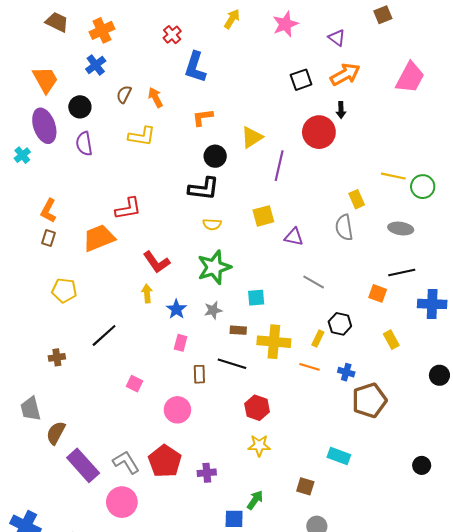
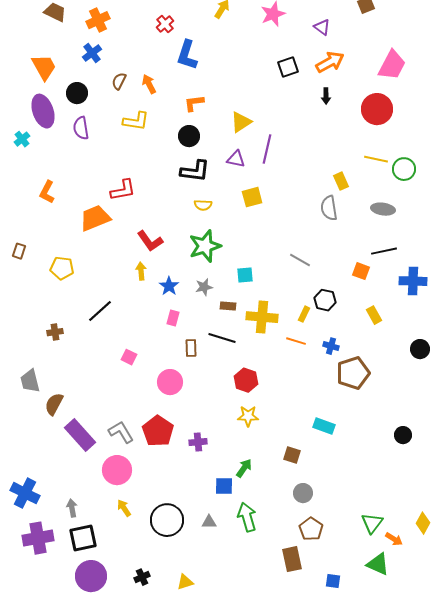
red circle: (319, 132) -> (377, 109), moved
black circle: (215, 156) -> (189, 136), moved
purple triangle: (294, 237) -> (236, 159), moved
brown rectangle: (48, 238) -> (19, 251), moved

